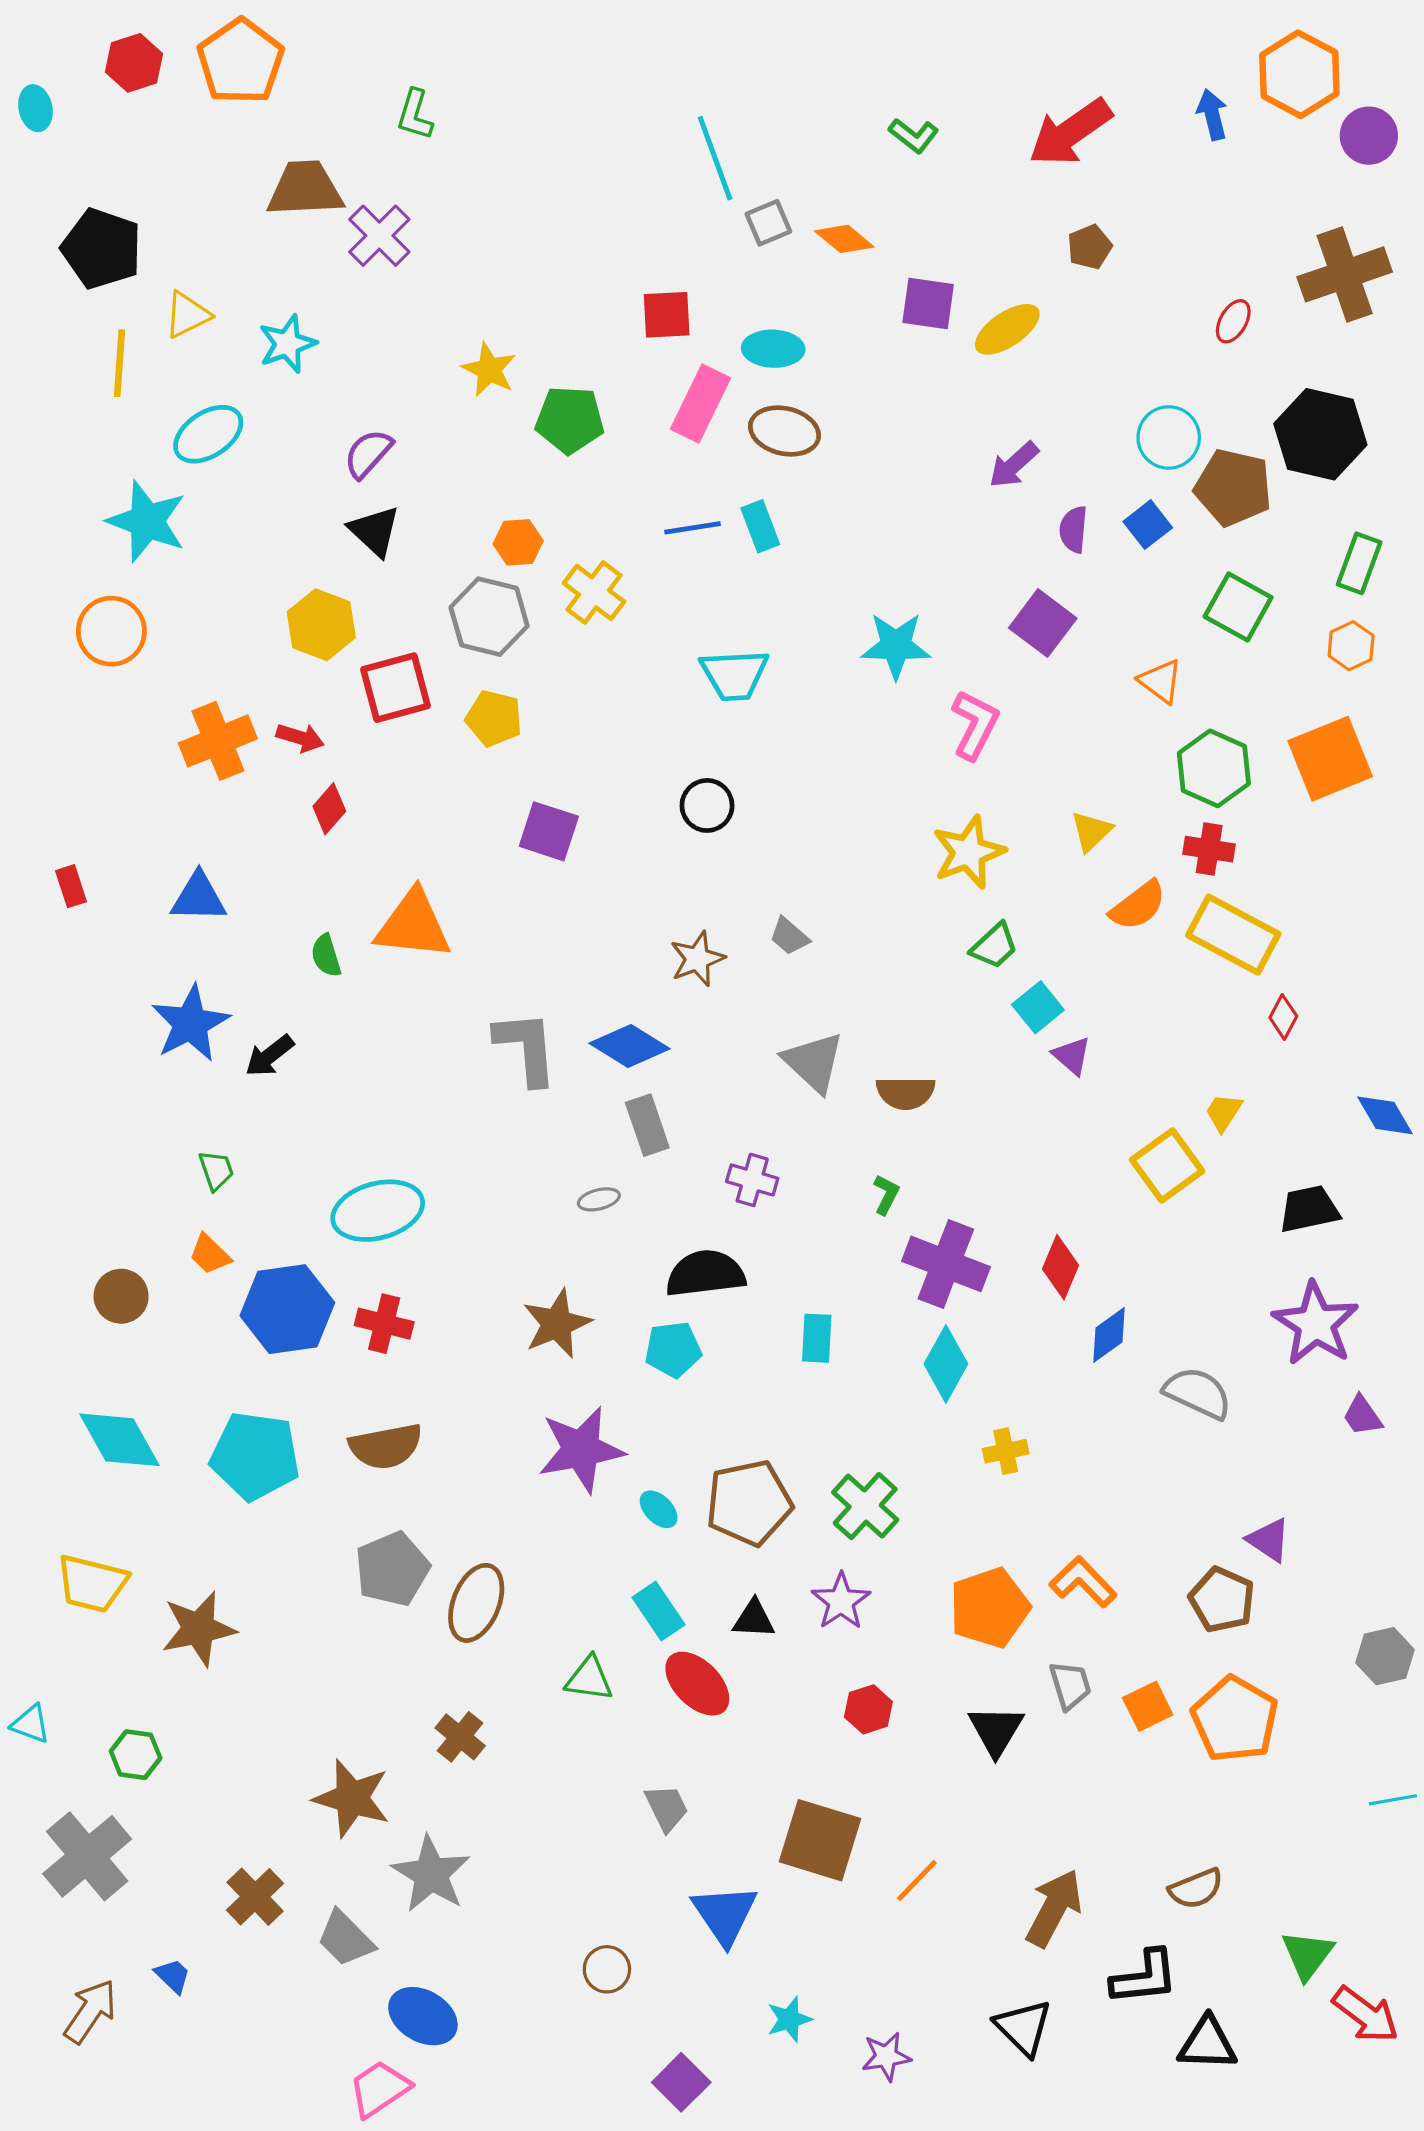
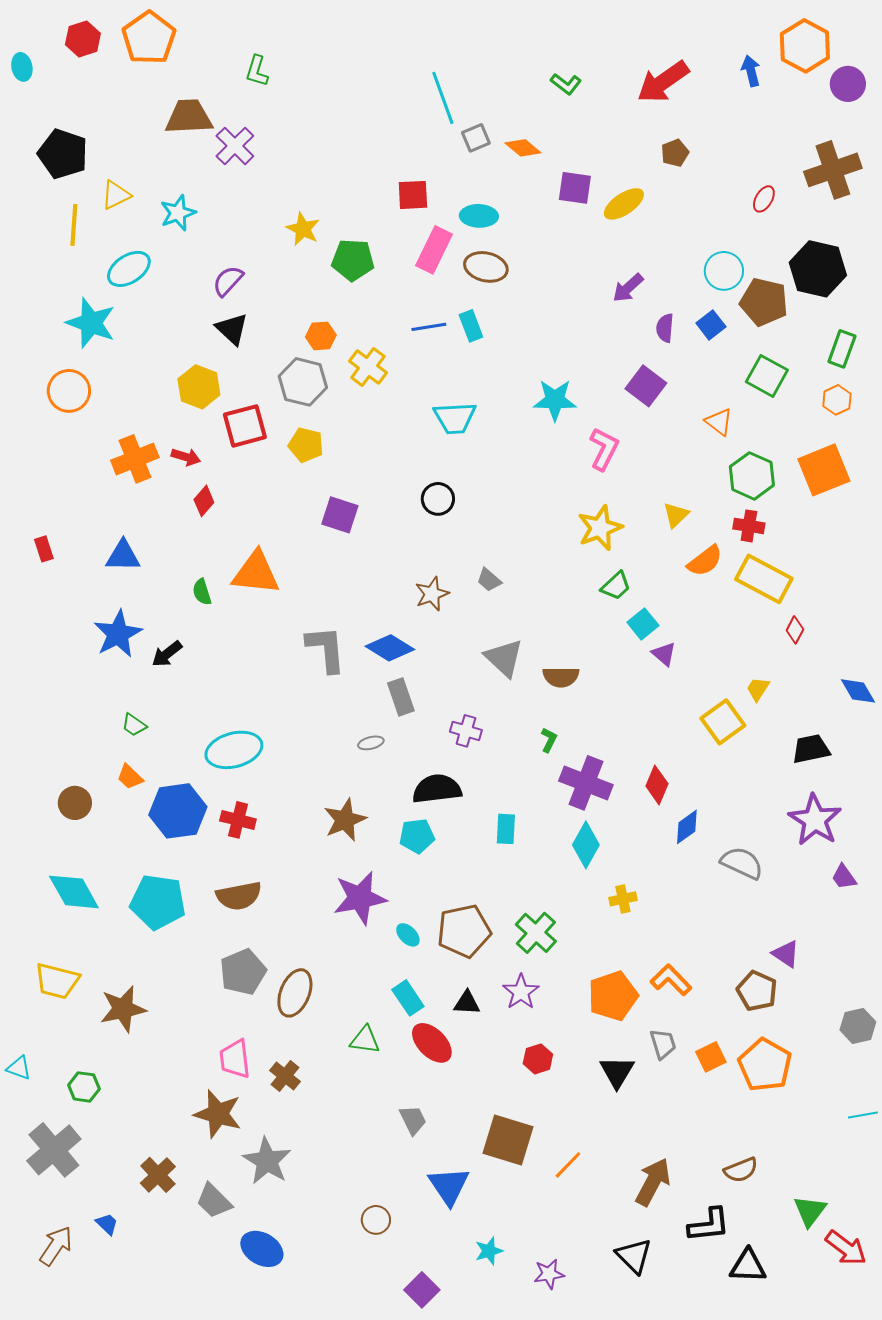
green trapezoid: (216, 1170) -> (134, 725), turned 144
pink trapezoid: (379, 2089) -> (235, 1059), moved, turned -63

